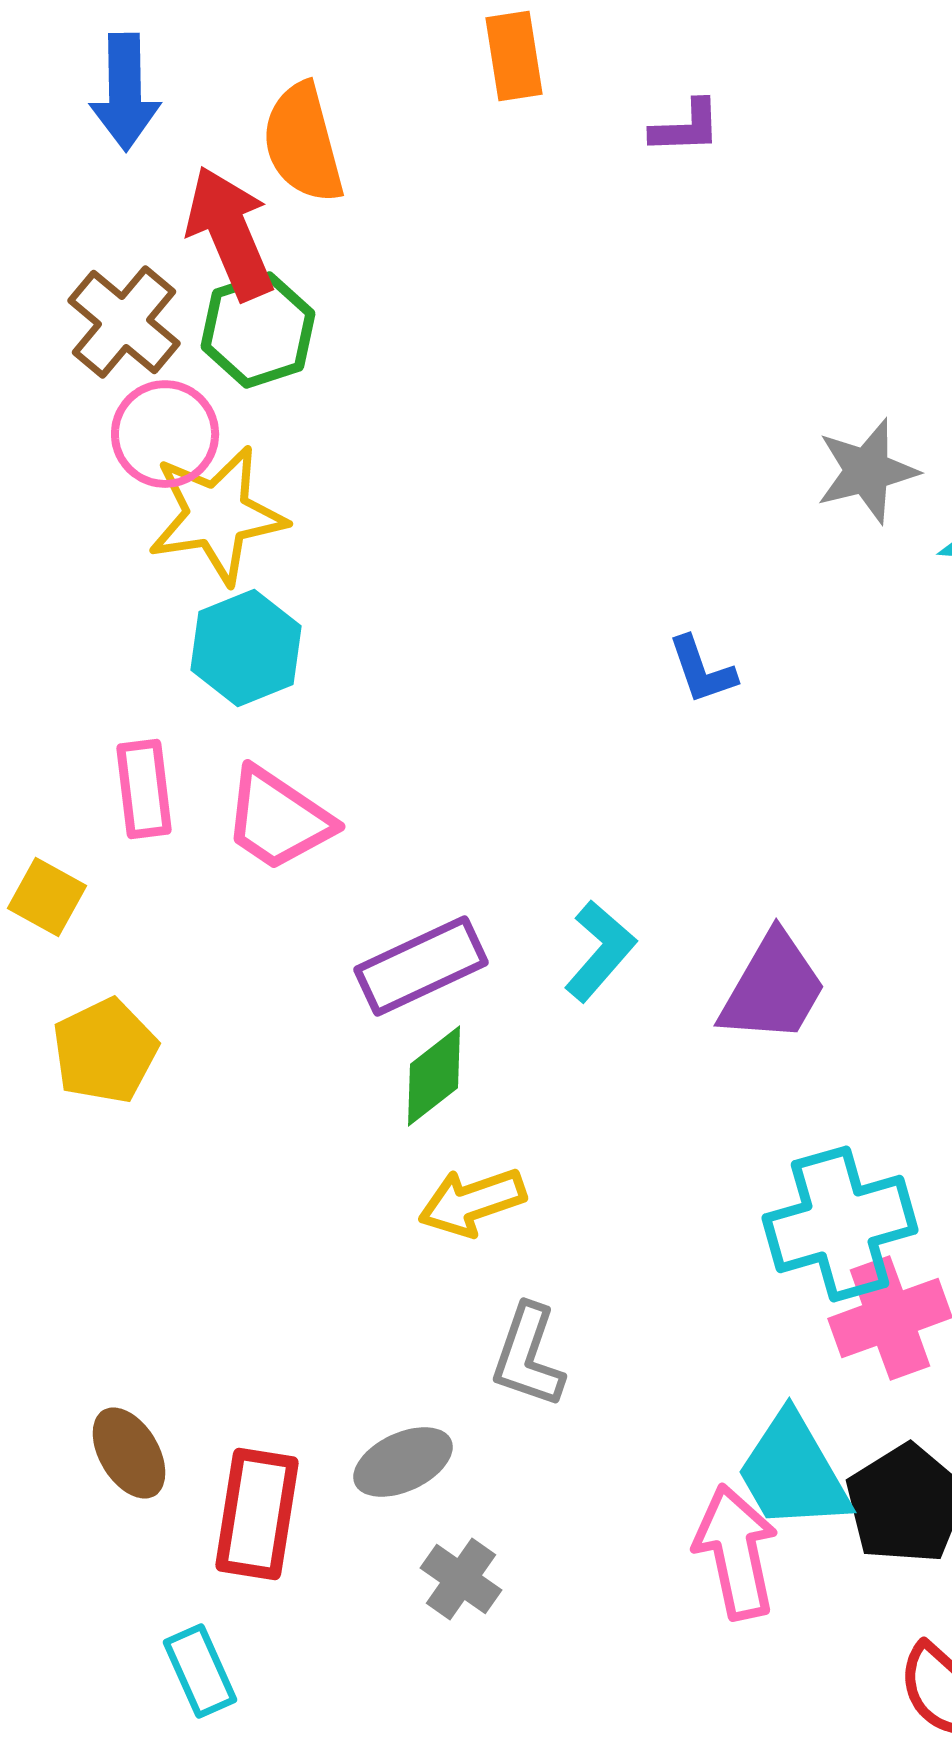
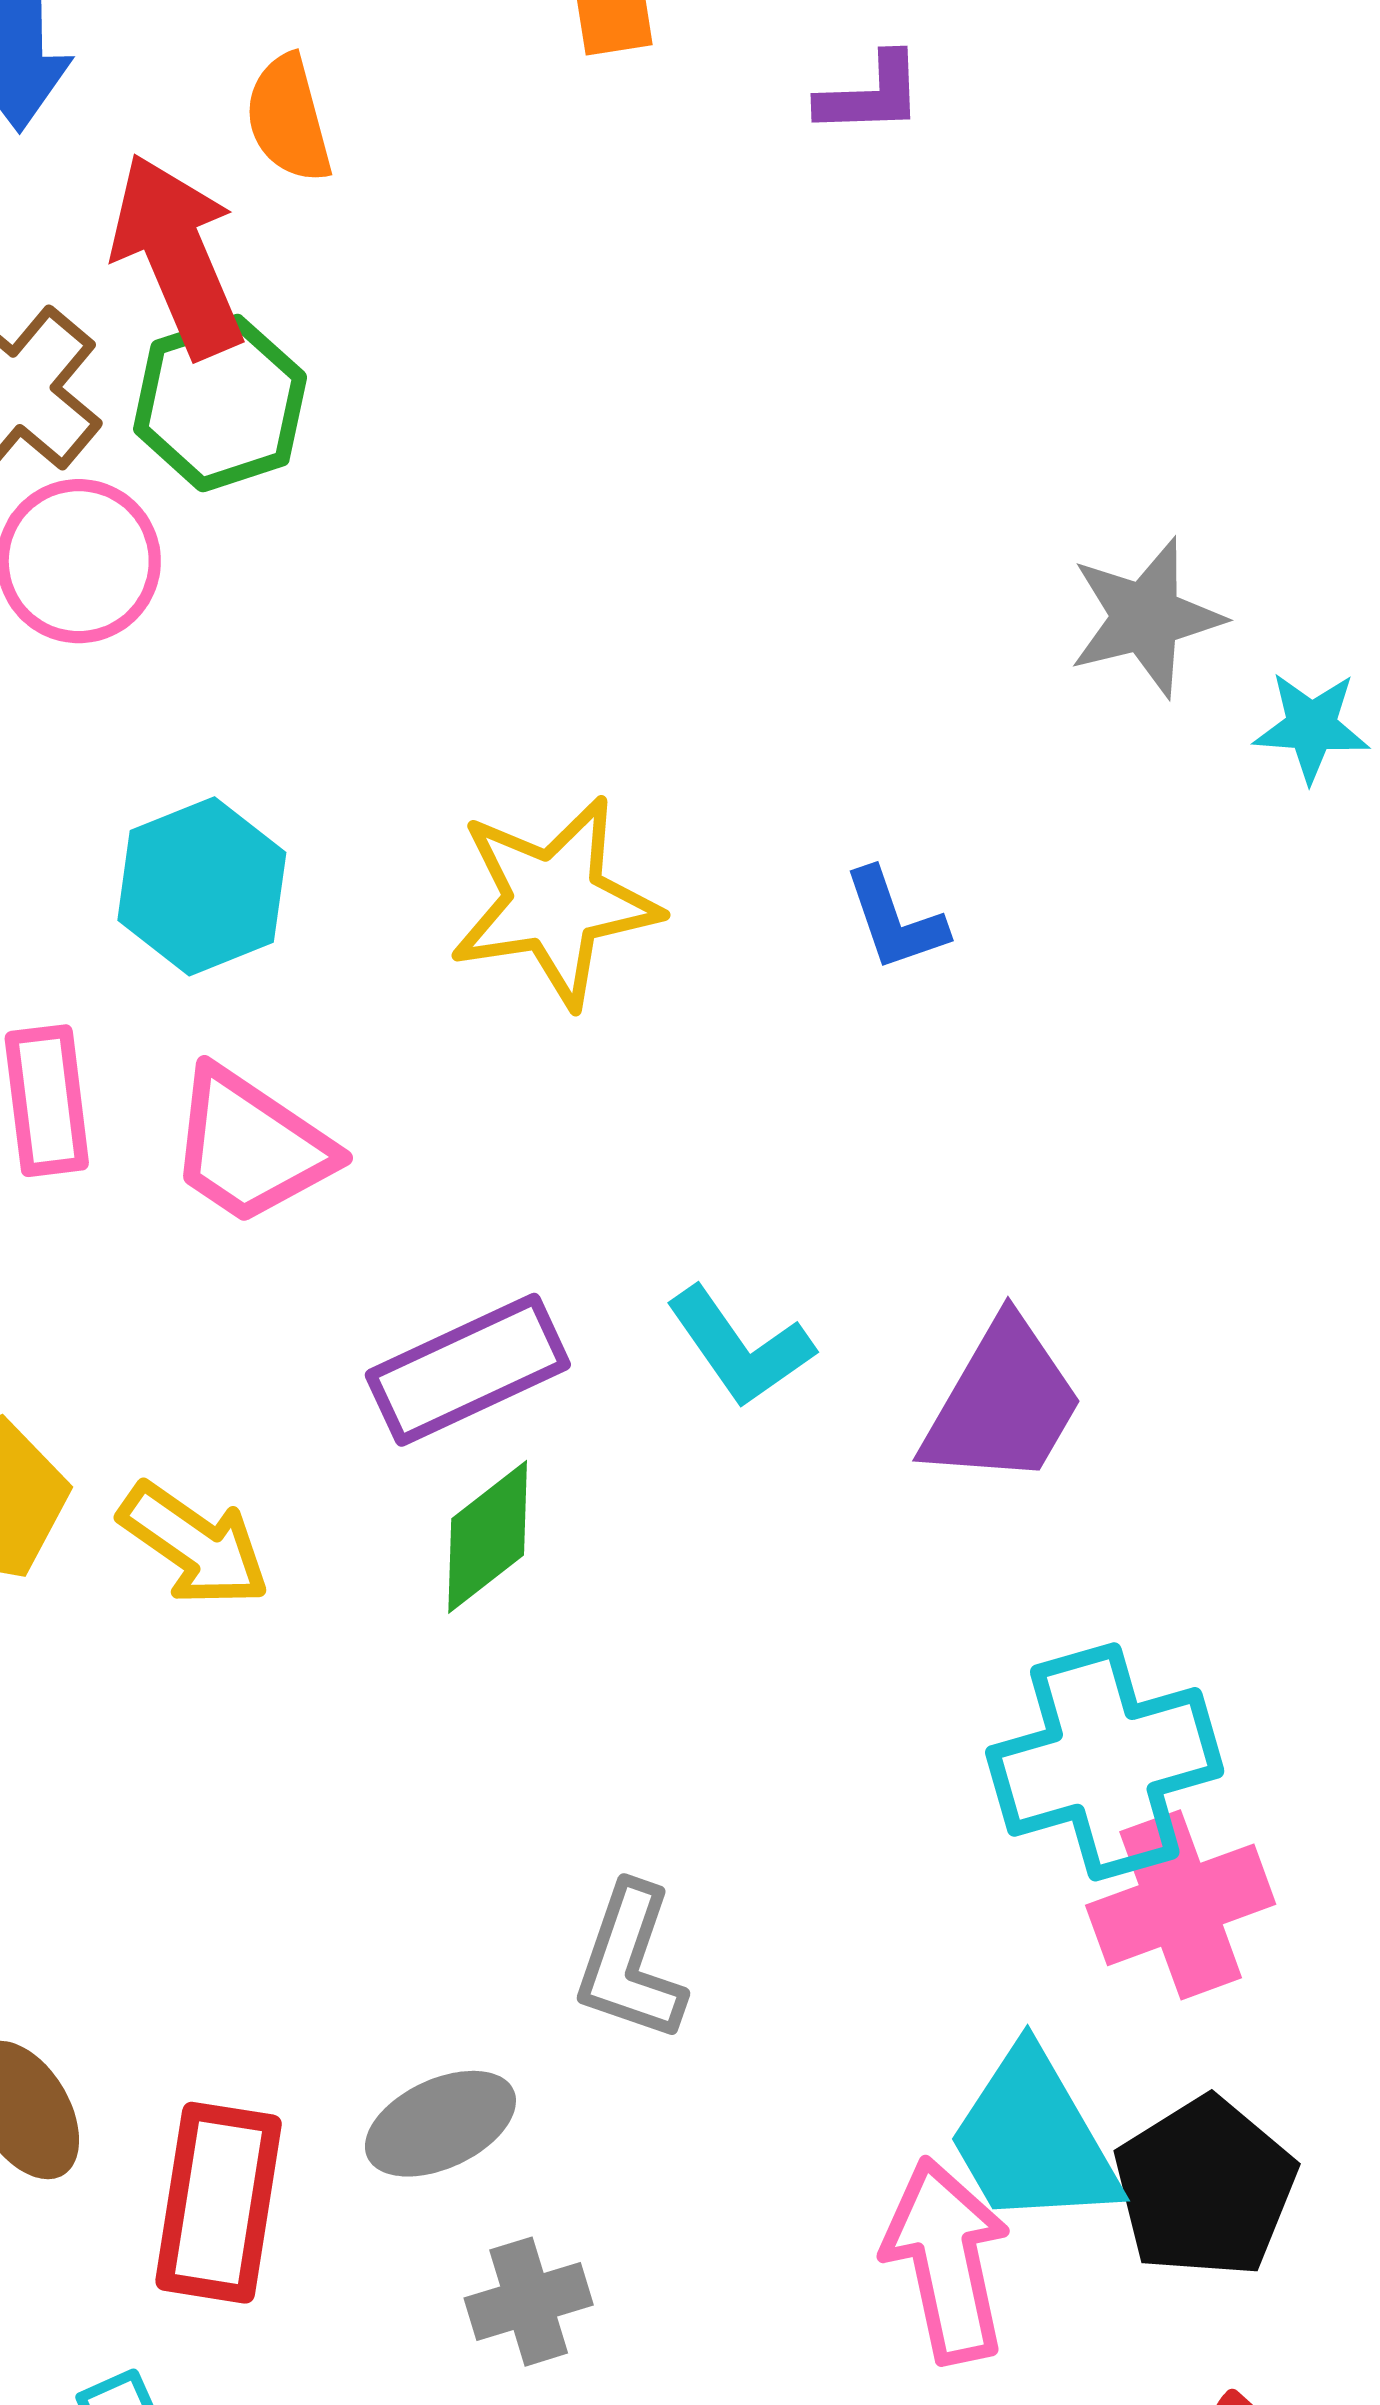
orange semicircle: (303, 143) -> (288, 119), size x0.7
yellow star: (217, 515) -> (554, 902), moved
cyan L-shape: (600, 951) -> (740, 1347), turned 104
yellow arrow: (472, 1202) -> (194, 1545), moved, turned -126
gray cross: (461, 1579) -> (529, 2302), turned 38

